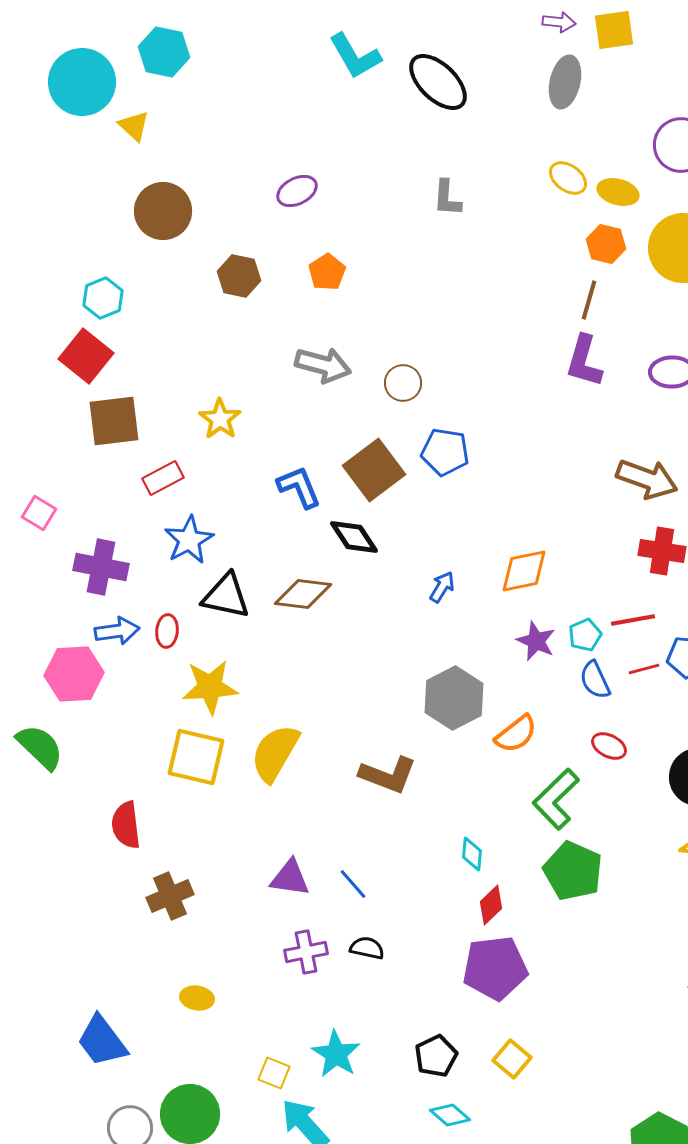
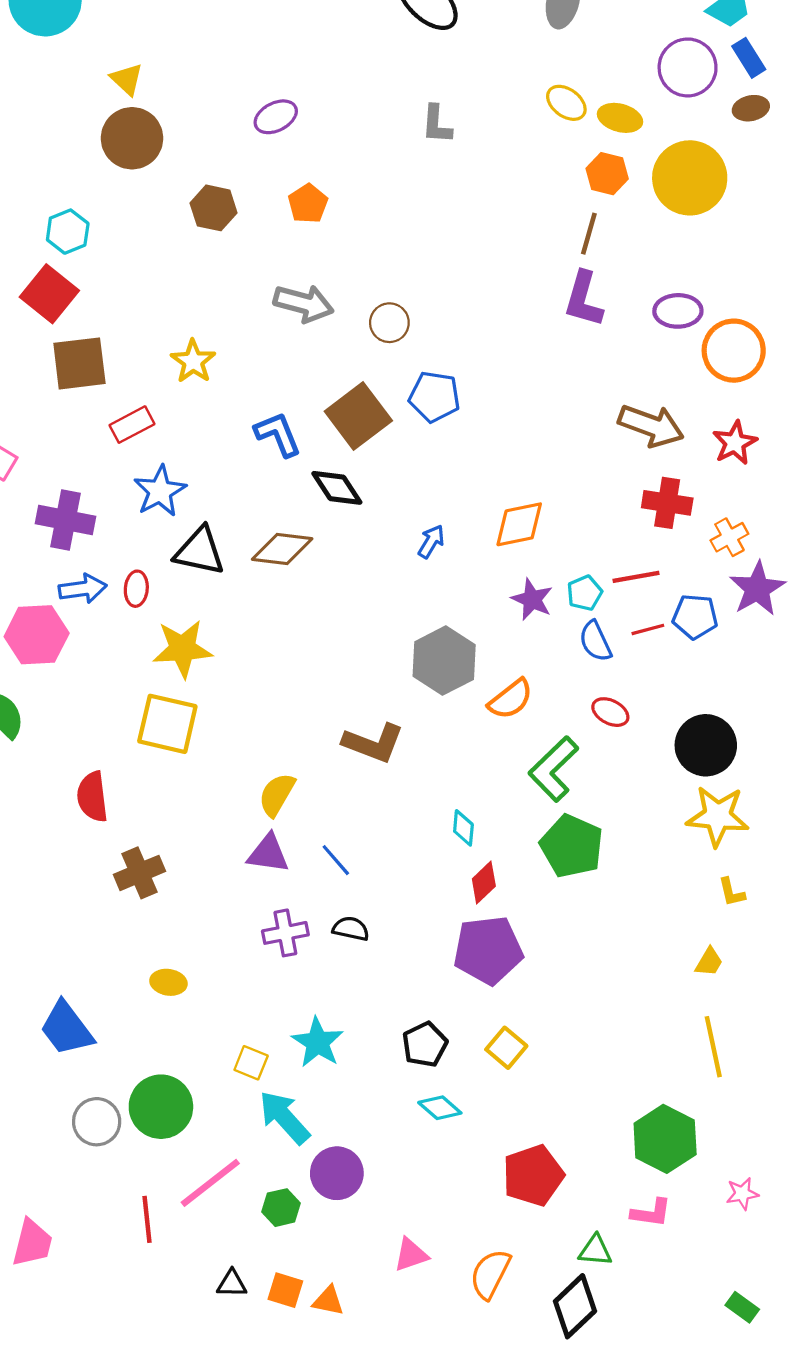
yellow triangle: (134, 126) -> (127, 79), moved
yellow semicircle: (275, 753) -> (277, 795), moved, size x0.7

